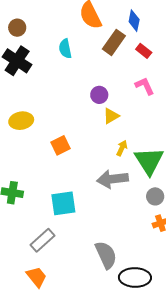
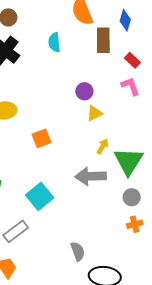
brown rectangle: (114, 42) -> (103, 40), turned -40
red rectangle: (144, 51) -> (132, 60), moved
cyan square: (63, 203) -> (40, 196), turned -36
gray semicircle: (106, 255) -> (78, 251), size x0.7

